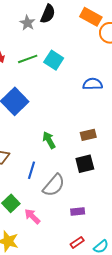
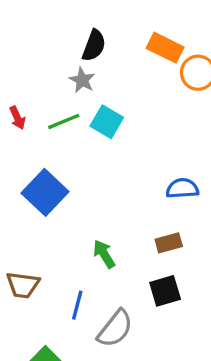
gray star: (27, 23) -> (82, 80), moved
blue semicircle: (93, 84) -> (182, 188), moved

